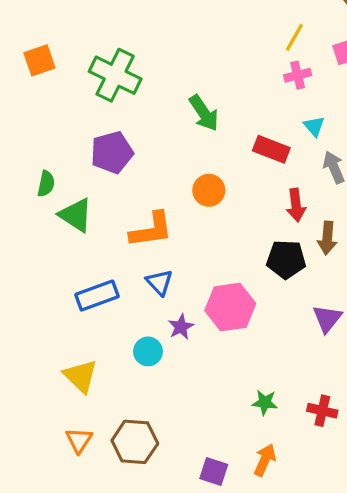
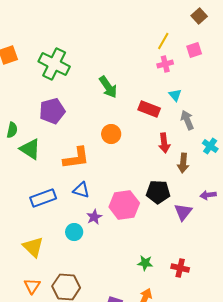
black pentagon: (286, 259) -> (158, 192), moved
blue triangle: (160, 282) -> (81, 190), turned -30

